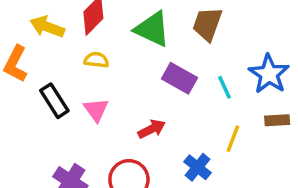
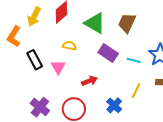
yellow arrow: (47, 27) -> (34, 17), turned -90
yellow semicircle: (96, 60) -> (69, 46), moved
cyan line: (225, 87) -> (134, 60), turned -56

